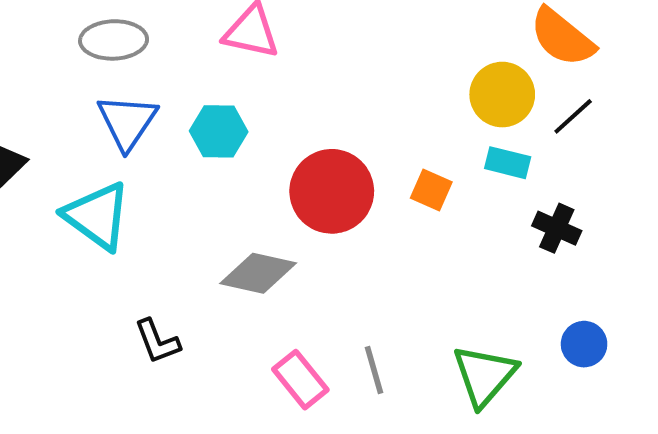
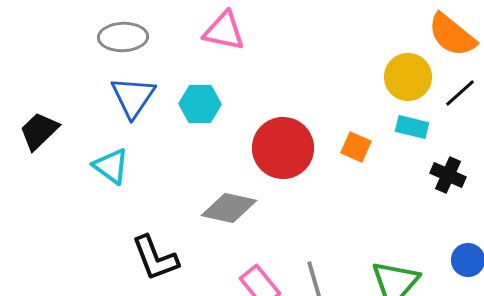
cyan triangle: (97, 216) -> (111, 166), size x0.7
black L-shape: (157, 341) -> (155, 258), size x1.4

